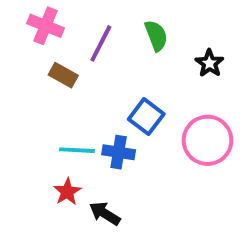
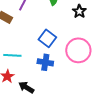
blue cross: (119, 152) -> (45, 62), moved

